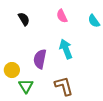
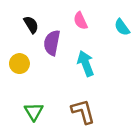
purple semicircle: (40, 59) -> (52, 43), moved
yellow circle: (12, 70) -> (19, 64), moved

